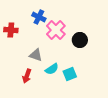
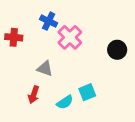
black circle: (80, 40) -> (117, 50), moved
cyan semicircle: (52, 69) -> (65, 102), moved

